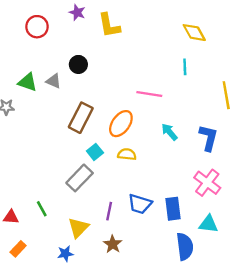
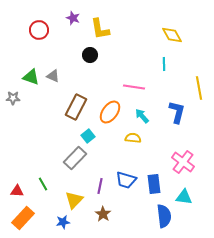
black circle: (78, 64) -> (90, 55), moved
cyan arrow: (169, 132) -> (142, 116), moved
blue L-shape: (208, 138) -> (177, 112), moved
yellow semicircle: (127, 154) -> (133, 138), moved
orange rectangle: (18, 249) -> (23, 218), size x1.6

